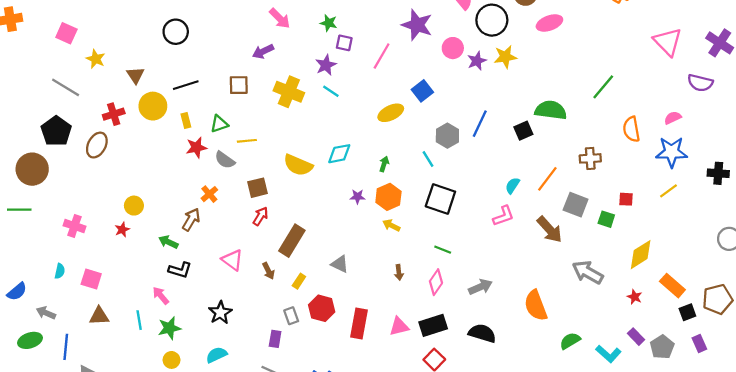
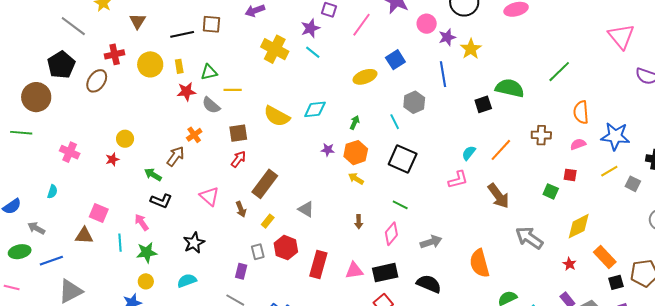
yellow star: (505, 57) -> (471, 49), moved, turned -30
brown square: (239, 85) -> (211, 24), moved
yellow circle: (153, 106) -> (150, 64), moved
pink semicircle: (673, 118) -> (578, 144), moved
blue line: (480, 124) -> (443, 74), moved, turned -40
gray square: (576, 205) -> (633, 184), moved, size x0.7
pink square: (91, 279) -> (99, 213), moved
blue line: (66, 347) -> (51, 261), turned 60

